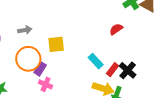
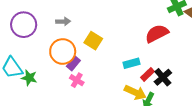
red semicircle: (116, 29) -> (157, 33), size x1.6
yellow square: (56, 44) -> (93, 41), turned 30
cyan rectangle: (96, 61) -> (131, 63), turned -70

